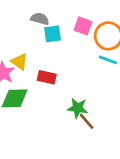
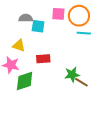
cyan square: (52, 34) -> (38, 26), turned 32
yellow triangle: (19, 62) -> (19, 45), moved

